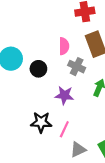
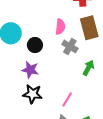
purple star: (64, 95) -> (30, 70), moved
pink line: (64, 129) -> (67, 99), moved

